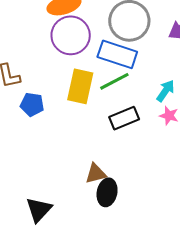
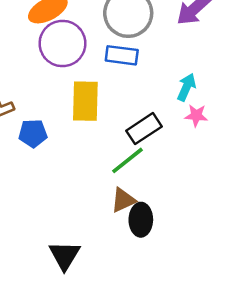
blue rectangle: (117, 54) -> (122, 55), size x0.7
green line: (114, 81) -> (127, 160), moved

